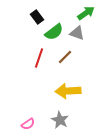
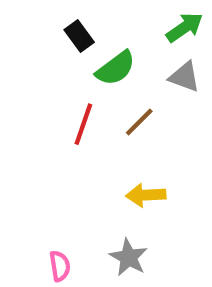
gray triangle: (77, 33) -> (184, 77), moved
yellow arrow: (68, 91) -> (146, 195), size x0.7
pink semicircle: (28, 124) -> (60, 266), turned -64

